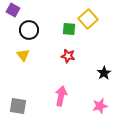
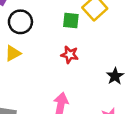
yellow triangle: (23, 55) -> (13, 53), turned 40

